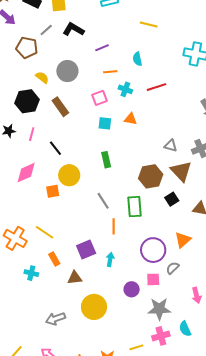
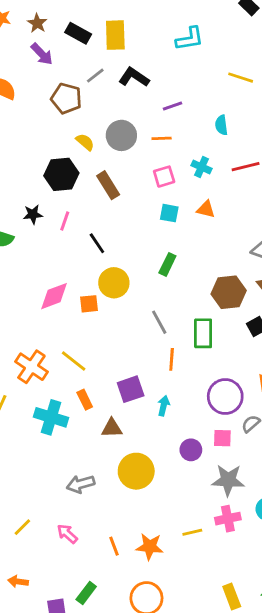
orange line: (110, 72) -> (162, 138), moved
green rectangle: (106, 160) -> (167, 264), turned 35
pink diamond: (26, 173) -> (54, 296), moved
cyan cross: (31, 273) -> (51, 417), size x1.6

